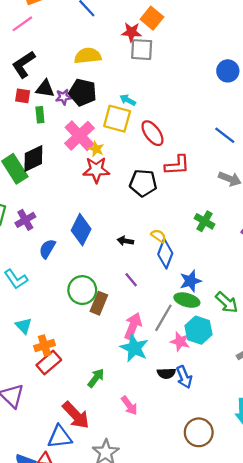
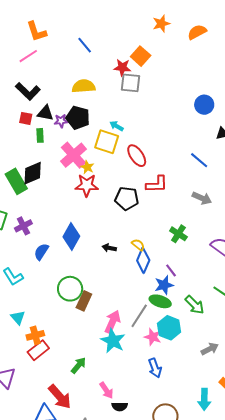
black L-shape: (24, 64) -> (28, 91), turned -105
purple line: (131, 280) -> (171, 270), moved
black semicircle: (166, 373) -> (120, 406), moved

